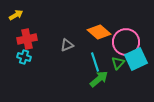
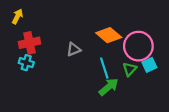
yellow arrow: (16, 15) -> (17, 16), turned -32
cyan square: (136, 59) -> (149, 65), size x0.6

